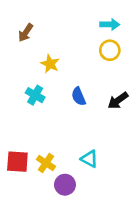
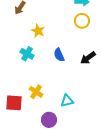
cyan triangle: (89, 159) -> (67, 101), turned -40
yellow cross: (46, 163) -> (36, 92), moved

